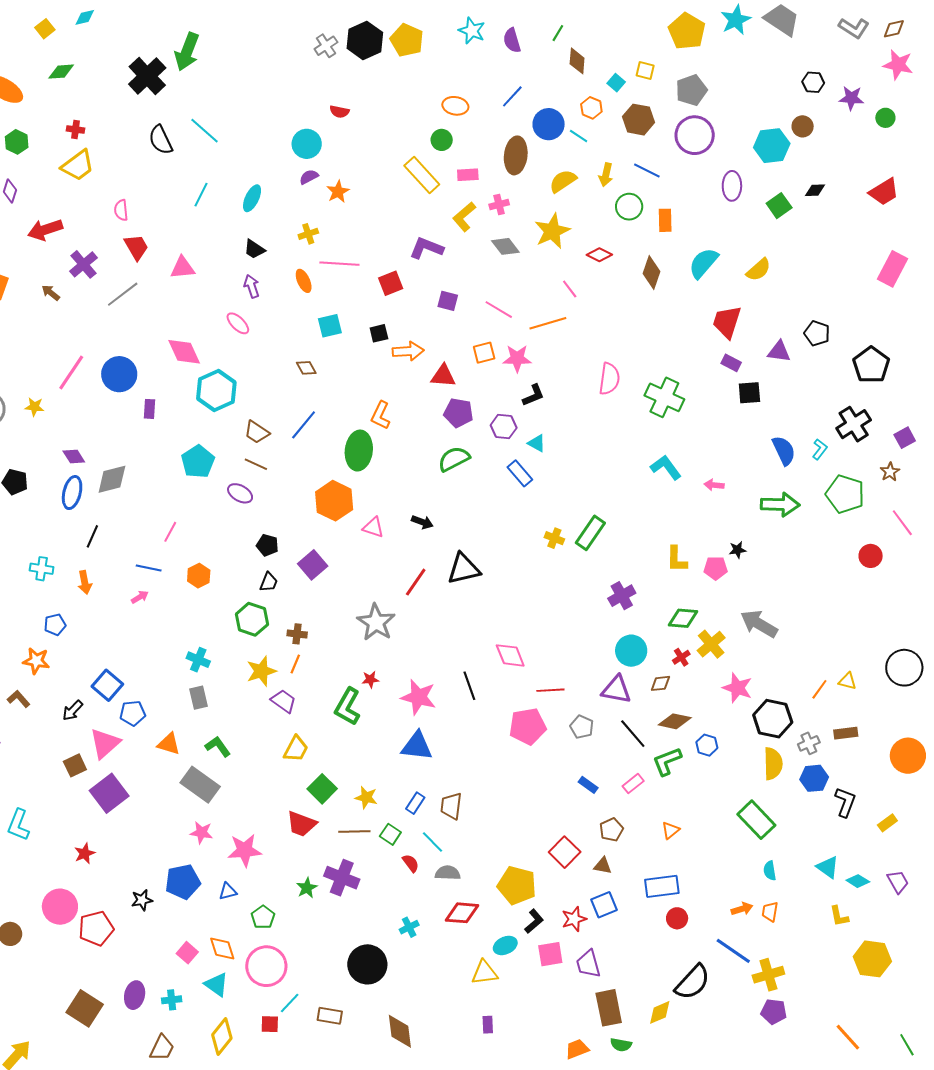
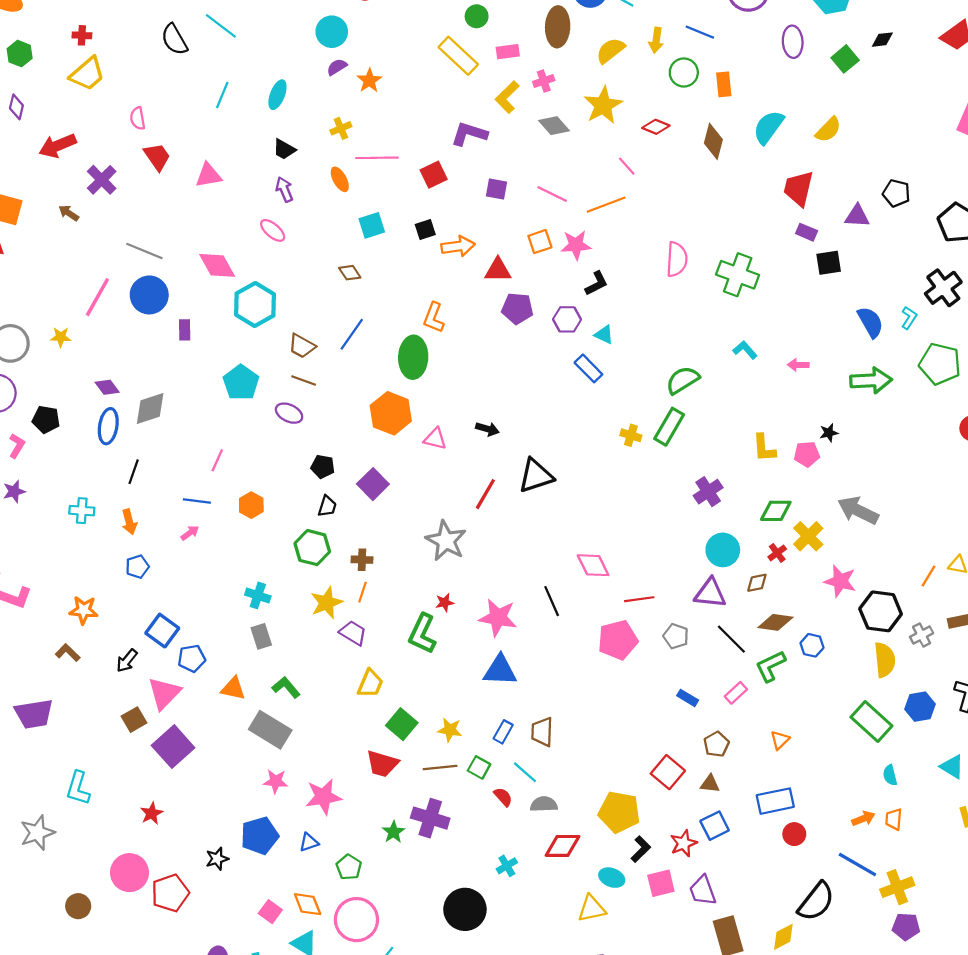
gray line: (123, 294) -> (144, 251), moved, turned 64
green semicircle: (454, 459) -> (683, 380), moved
cyan L-shape: (666, 467) -> (745, 350), size x0.7
blue pentagon: (55, 625) -> (137, 567), moved
blue hexagon: (814, 778) -> (920, 707), moved
cyan ellipse: (505, 945) -> (612, 878), turned 50

